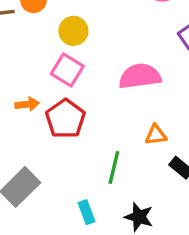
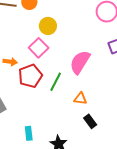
pink semicircle: (140, 76) -> (80, 62), turned -65
green line: (114, 168) -> (56, 82), moved

